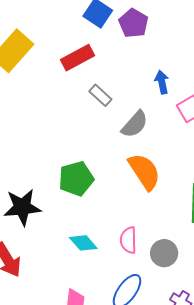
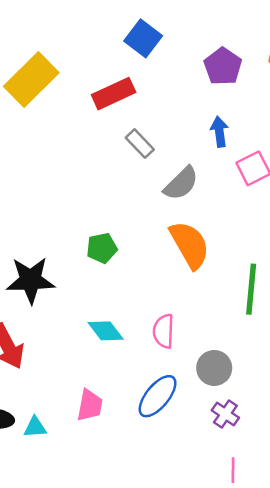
purple pentagon: (133, 23) -> (223, 66), moved
green pentagon: (76, 179) -> (102, 248), size x0.7
gray circle: (164, 253) -> (214, 368), moved

